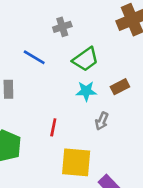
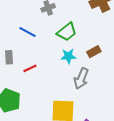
gray arrow: (102, 121) -> (81, 79), size x1.5
red line: (53, 127) -> (30, 68), moved, turned 56

